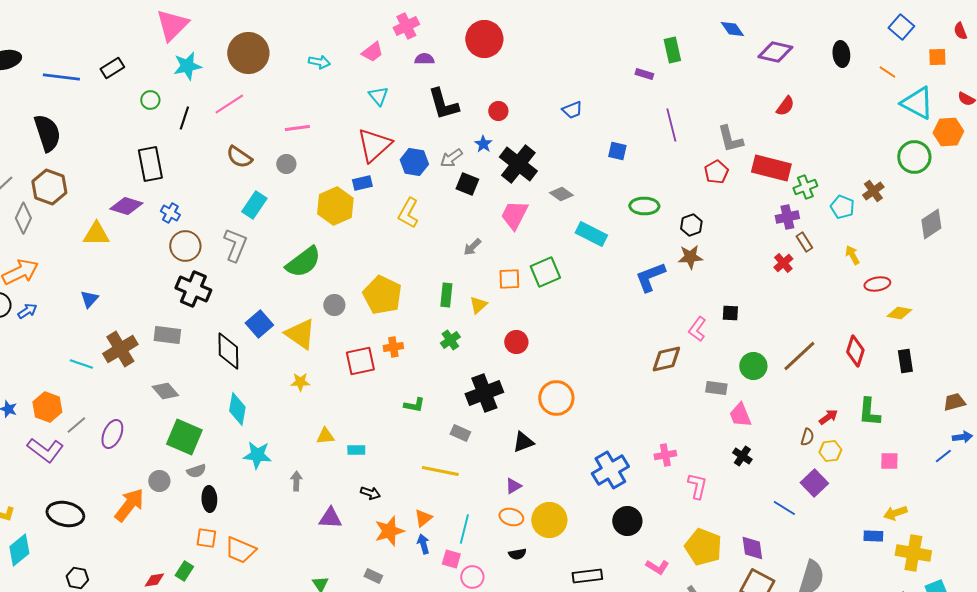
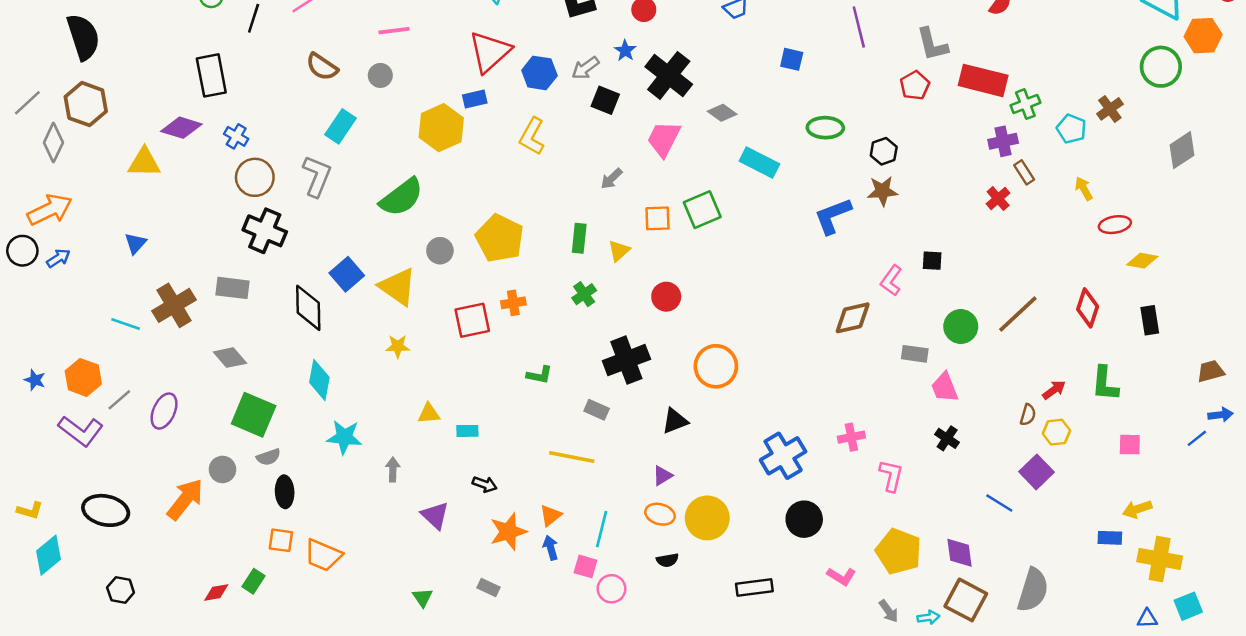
purple triangle: (330, 518) -> (435, 515), turned 40

